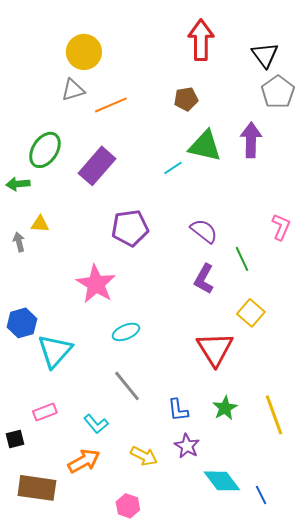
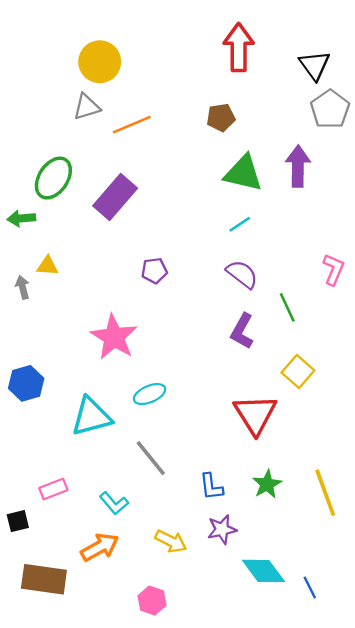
cyan line: (173, 168) -> (240, 224), moved
purple pentagon: (130, 228) -> (154, 271), size x0.6
cyan triangle: (55, 351) -> (91, 417), moved, turned 33
purple star: (187, 446) -> (222, 529), turned 30

